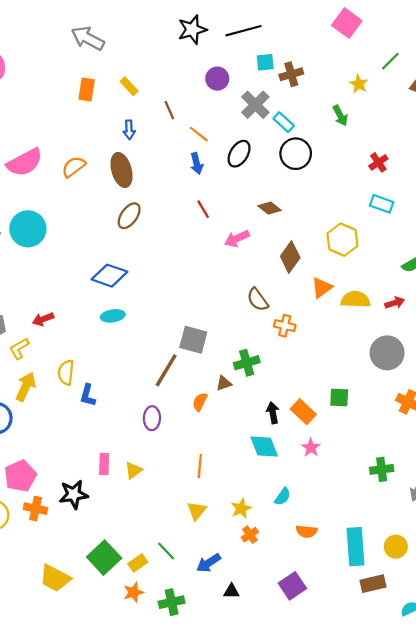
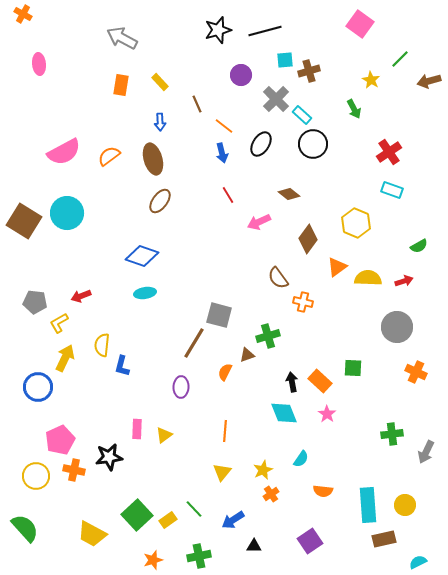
red cross: (378, 162) -> (389, 152), size x1.4
orange star: (133, 592) -> (153, 560), moved

